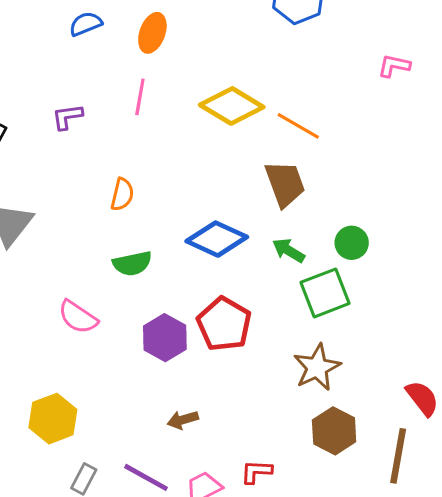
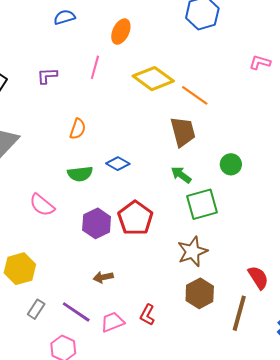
orange ellipse: (152, 33) -> (121, 32), moved
blue diamond: (217, 239) -> (118, 164), moved, size x0.6
green circle: (352, 243) -> (231, 164), moved
red L-shape: (256, 472) -> (147, 315), turned -70

